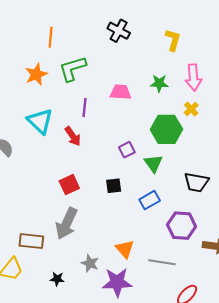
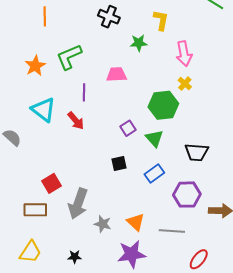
orange line: (51, 37) -> (45, 16), moved
green star: (159, 83) -> (139, 43), moved
red square: (69, 185) -> (52, 183), moved
brown rectangle: (31, 241) -> (35, 210), moved
gray star: (90, 263) -> (103, 224), moved

